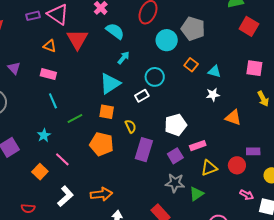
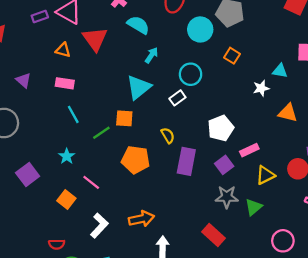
cyan triangle: (215, 71) -> (280, 71), moved
orange square: (107, 112) -> (124, 118), moved

